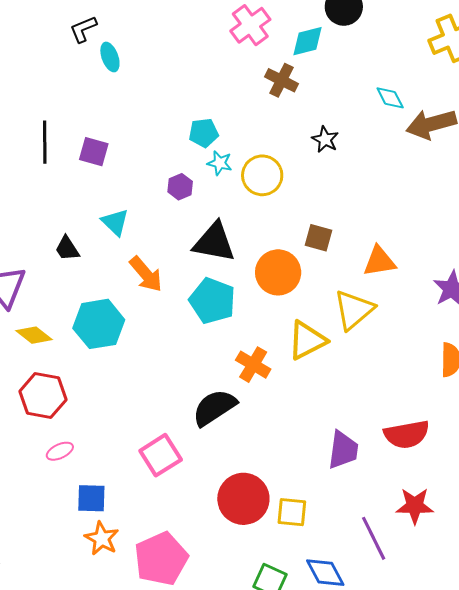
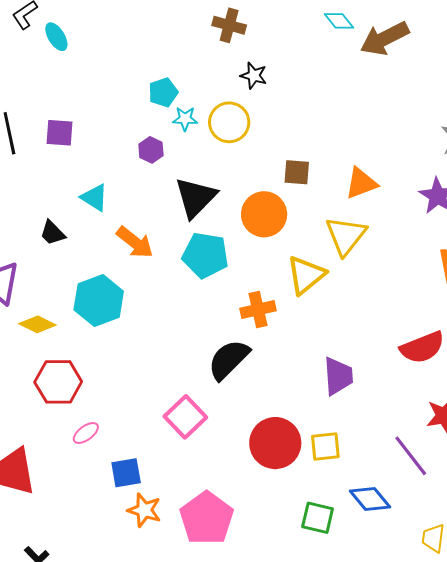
black star: (325, 139) -> (254, 76), moved
black triangle: (214, 242) -> (196, 197), turned -45
orange cross: (253, 365) -> (258, 310), turned -32
purple trapezoid: (343, 450) -> (338, 376), moved

